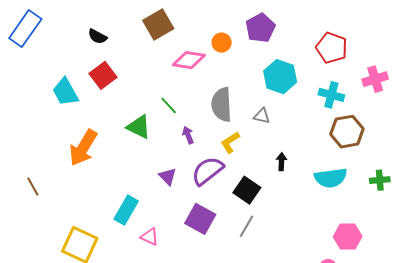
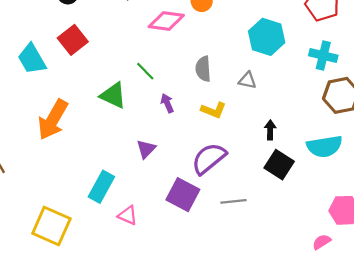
gray semicircle: (222, 105) -> (203, 69), size x0.7
yellow L-shape: (230, 142) -> (214, 110), turned -125
purple semicircle: (208, 171) -> (209, 159), moved
purple triangle: (168, 176) -> (146, 149), turned 30
black square: (247, 190) -> (279, 165), moved
gray line: (246, 226) -> (233, 201), turned 55

